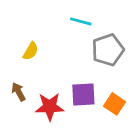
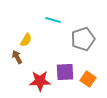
cyan line: (81, 21) -> (53, 20), moved
brown arrow: (18, 92) -> (17, 57), moved

